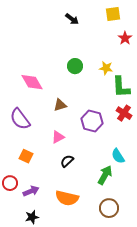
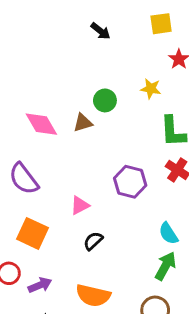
yellow star: (106, 68) -> (151, 89), moved
brown triangle: (60, 105) -> (83, 123), moved
orange square: (26, 156) -> (33, 233), size x1.5
green arrow: (105, 175) -> (166, 266), moved

